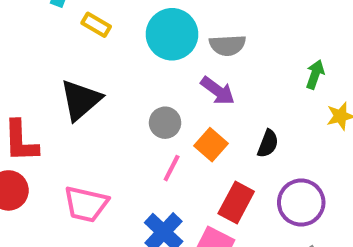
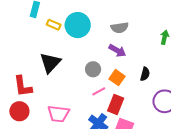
cyan circle: (172, 34) -> (78, 25), moved
pink line: (172, 168) -> (99, 91), turned 40
red rectangle: (236, 203) -> (116, 105), moved

